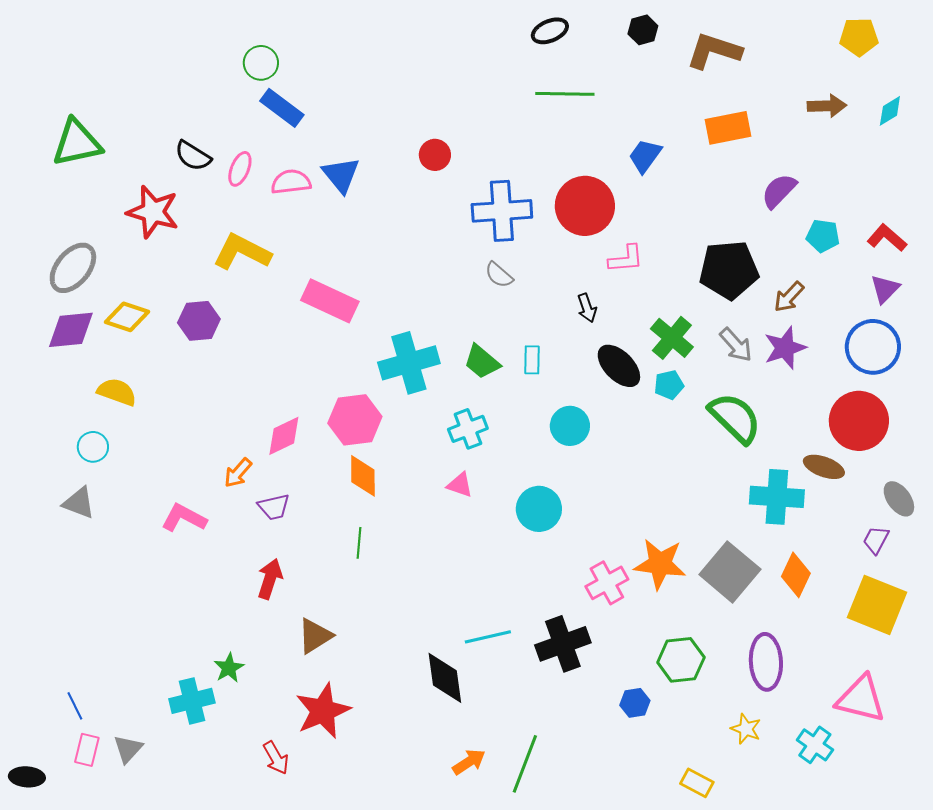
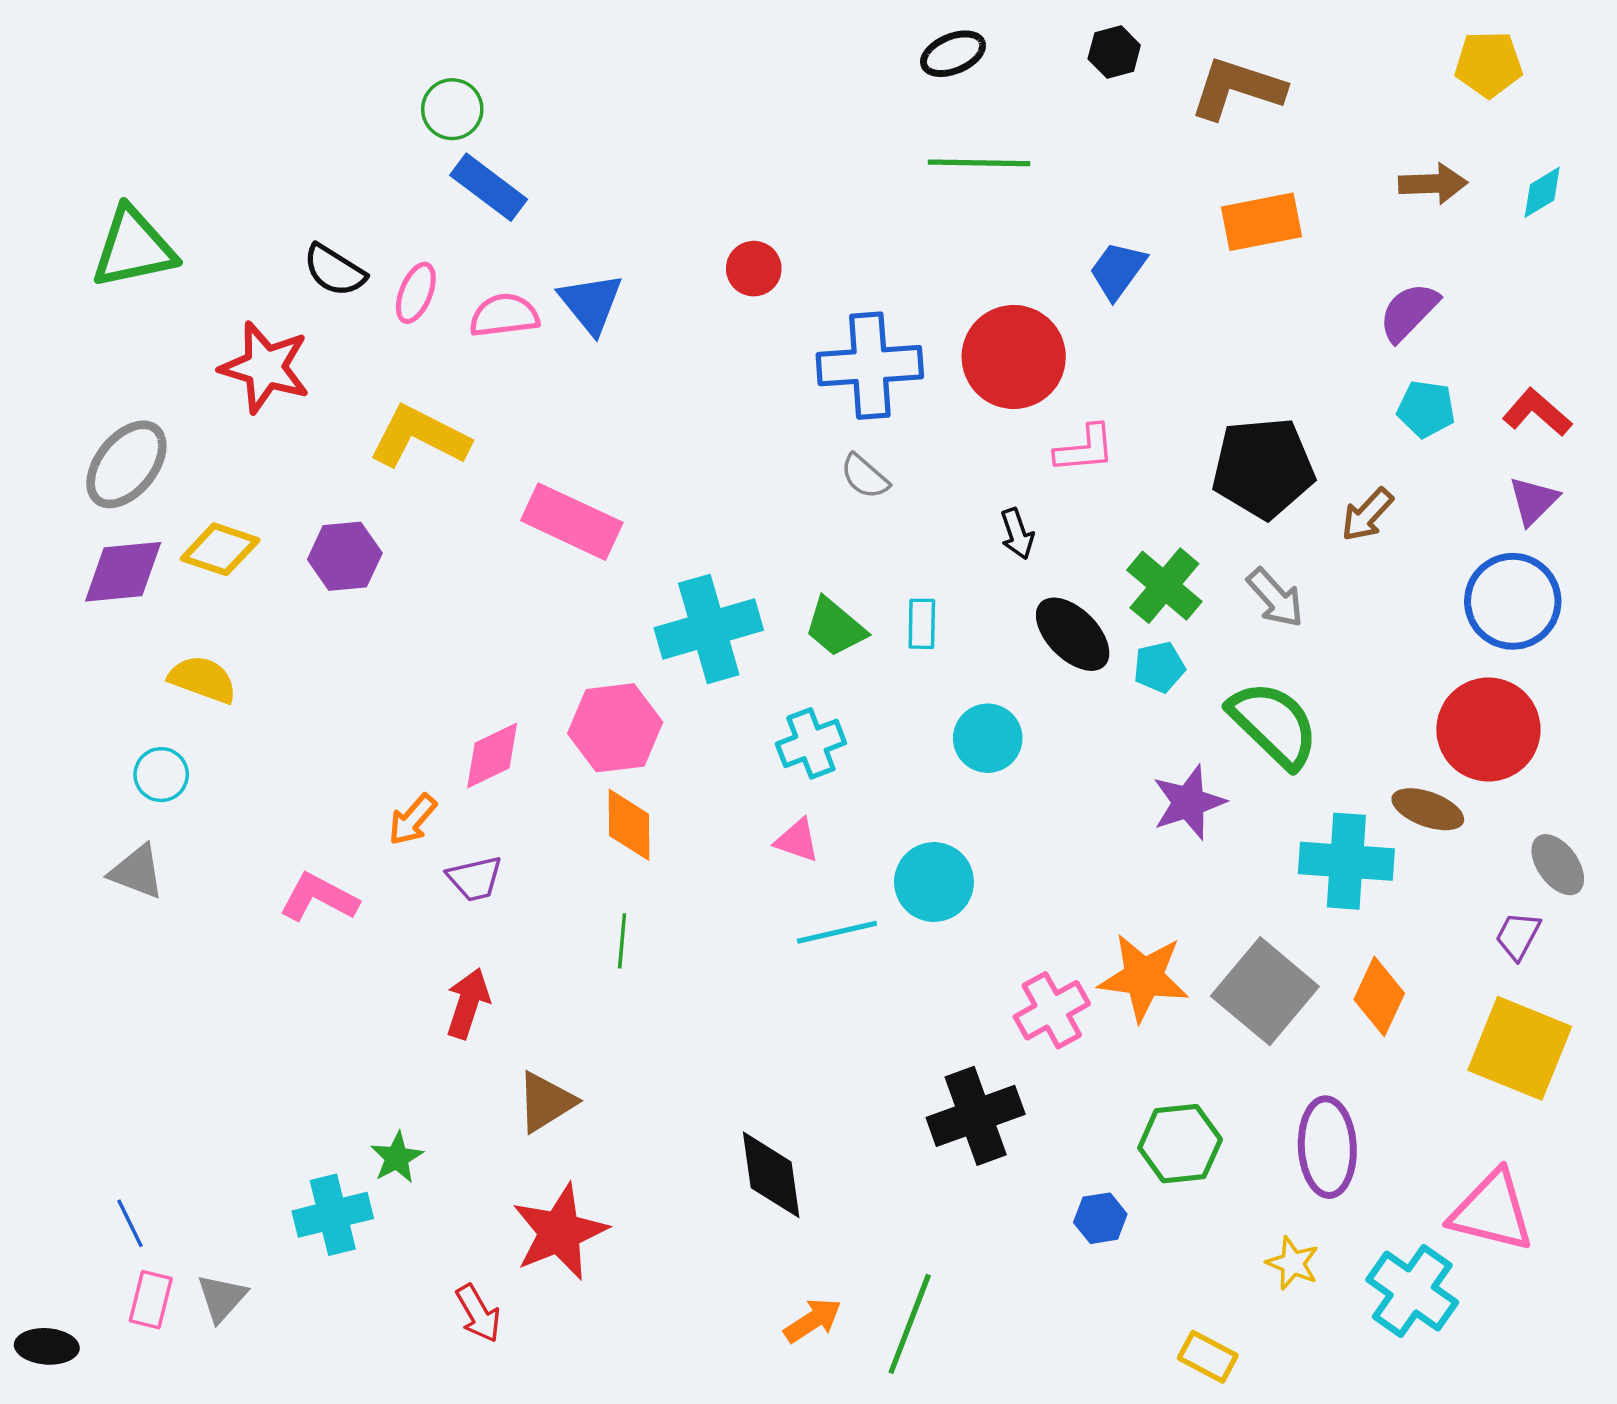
purple semicircle: (779, 191) -> (1409, 312), moved
purple star: (785, 348) -> (1189, 802), moved
cyan line: (488, 637) -> (837, 932), moved
cyan cross: (815, 745) -> (1412, 1291), size x1.4

